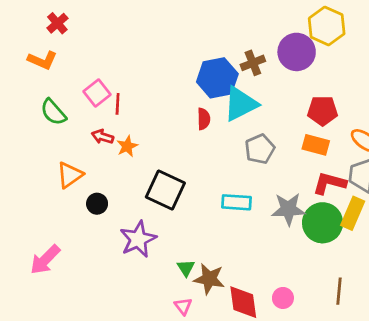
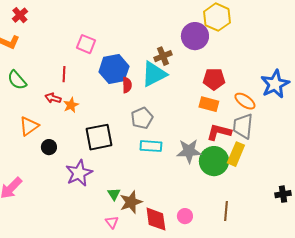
brown cross: (253, 63) -> (163, 56), moved
blue hexagon: (217, 78) -> (114, 69), moved
pink square: (97, 93) -> (86, 44), moved, turned -30
gray pentagon: (260, 149) -> (142, 118), moved
black square: (165, 190) -> (99, 137), turned -36
brown star: (209, 279) -> (131, 202), turned -30

